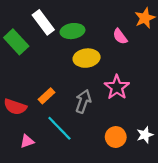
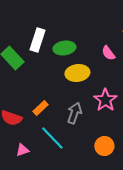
white rectangle: (43, 22) -> (37, 40), turned 55

